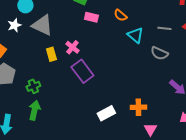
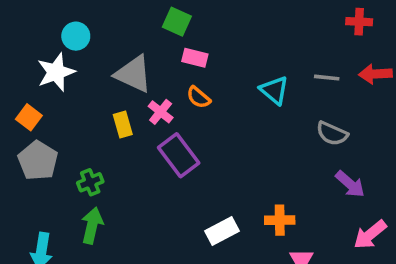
orange semicircle: (120, 15) -> (199, 97), moved
white star: (14, 25) -> (56, 72), size x1.5
gray triangle: (42, 25) -> (134, 74), moved
gray semicircle: (159, 53) -> (332, 134), moved

